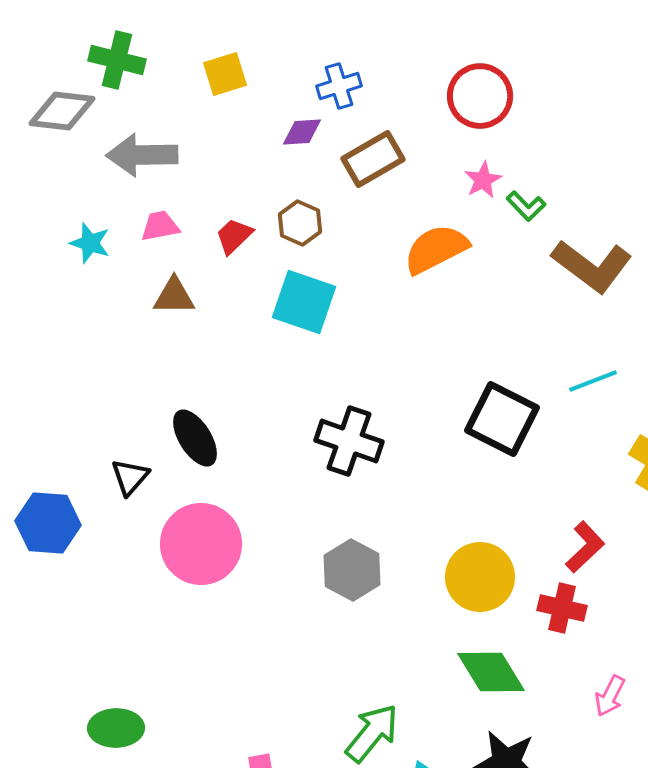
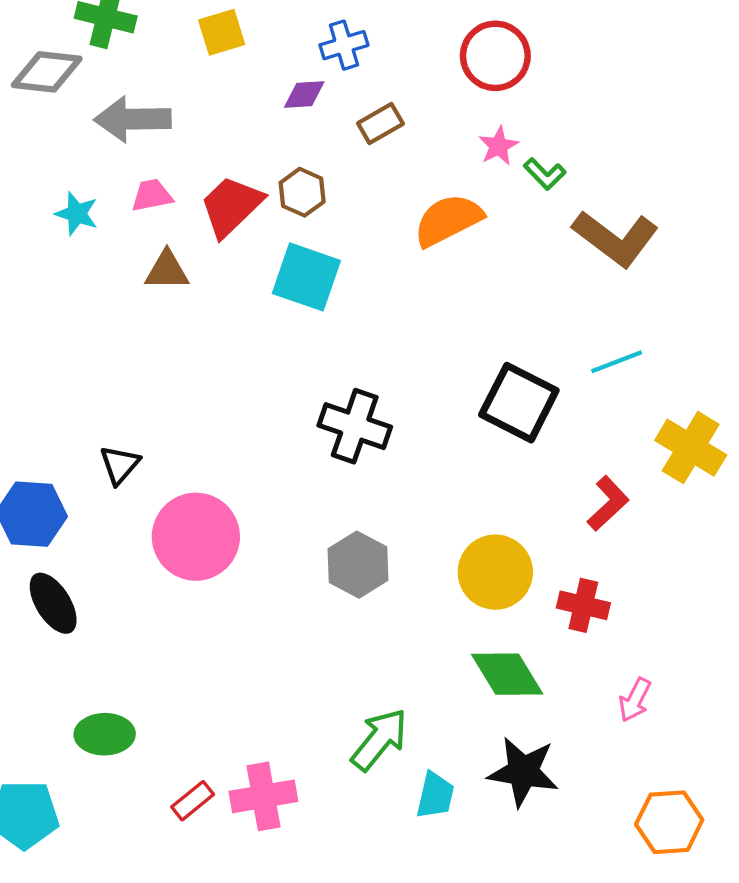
brown rectangle: (373, 159) -> (380, 123), size x0.7
red trapezoid: (234, 236) -> (231, 206), size x1.6
black ellipse: (195, 438) -> (53, 603), moved
red L-shape: (585, 547) -> (608, 503), moved

